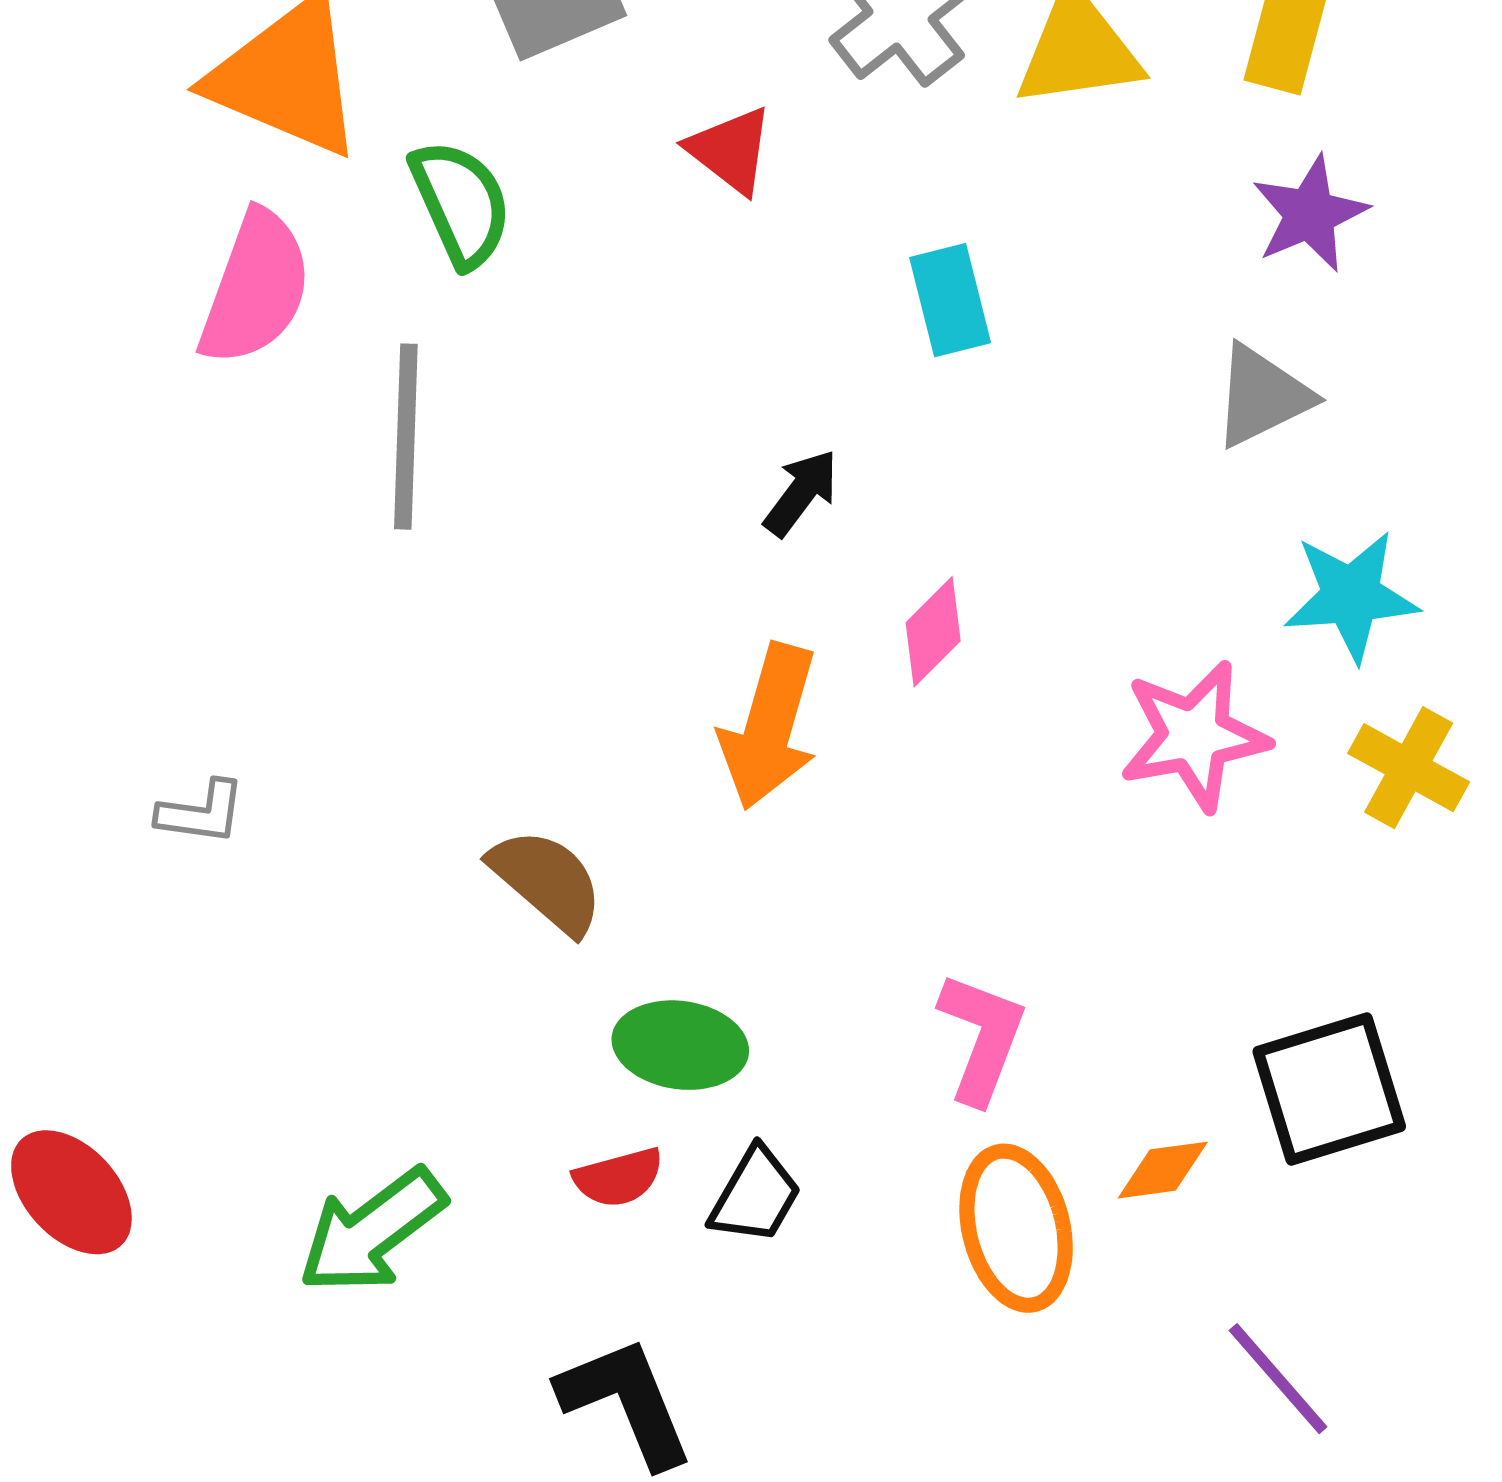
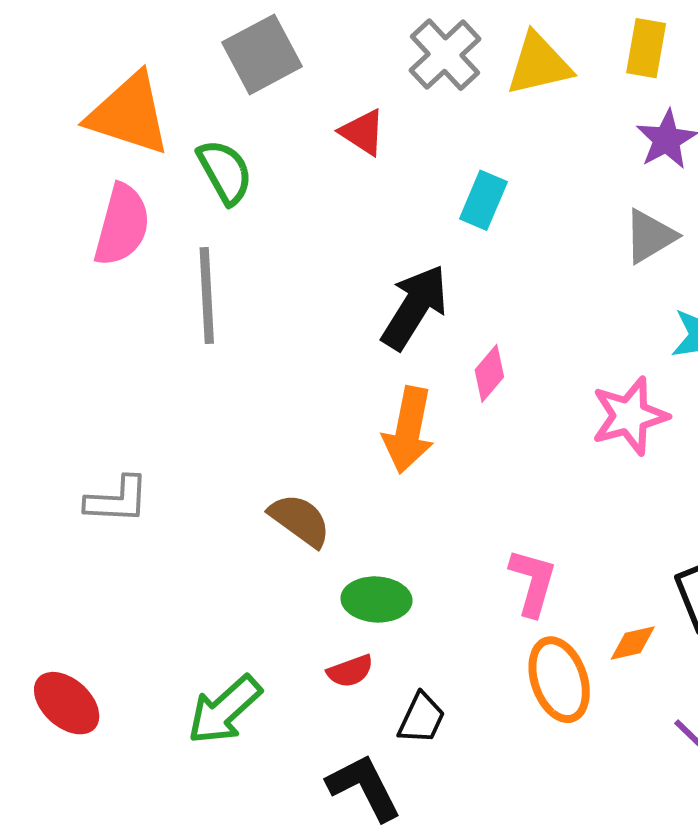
cyan rectangle: (950, 300) -> (483, 200), turned 42
black arrow: (801, 493) -> (415, 307), size x1.8
gray L-shape: (201, 812) -> (117, 500), size x1.4
black trapezoid: (755, 1195) -> (421, 718), moved

